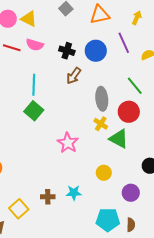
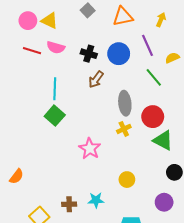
green line: (135, 86) -> (154, 77), moved
yellow cross: (101, 124) -> (124, 129), turned 32
green triangle: (119, 139) -> (163, 140), moved
purple circle: (131, 193) -> (164, 202), moved

